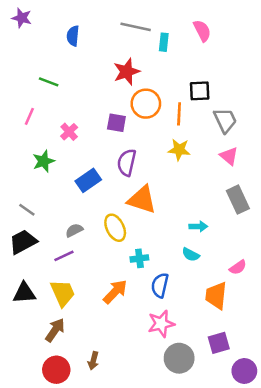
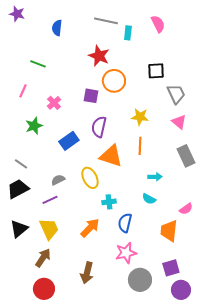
red star: (127, 72) -> (99, 56), turned -30
orange line: (179, 114) -> (140, 146), moved
black triangle: (24, 293) -> (19, 229), turned -36
brown arrow: (93, 361) -> (87, 273), moved, size x1.5
purple circle: (244, 371) -> (181, 290), moved

